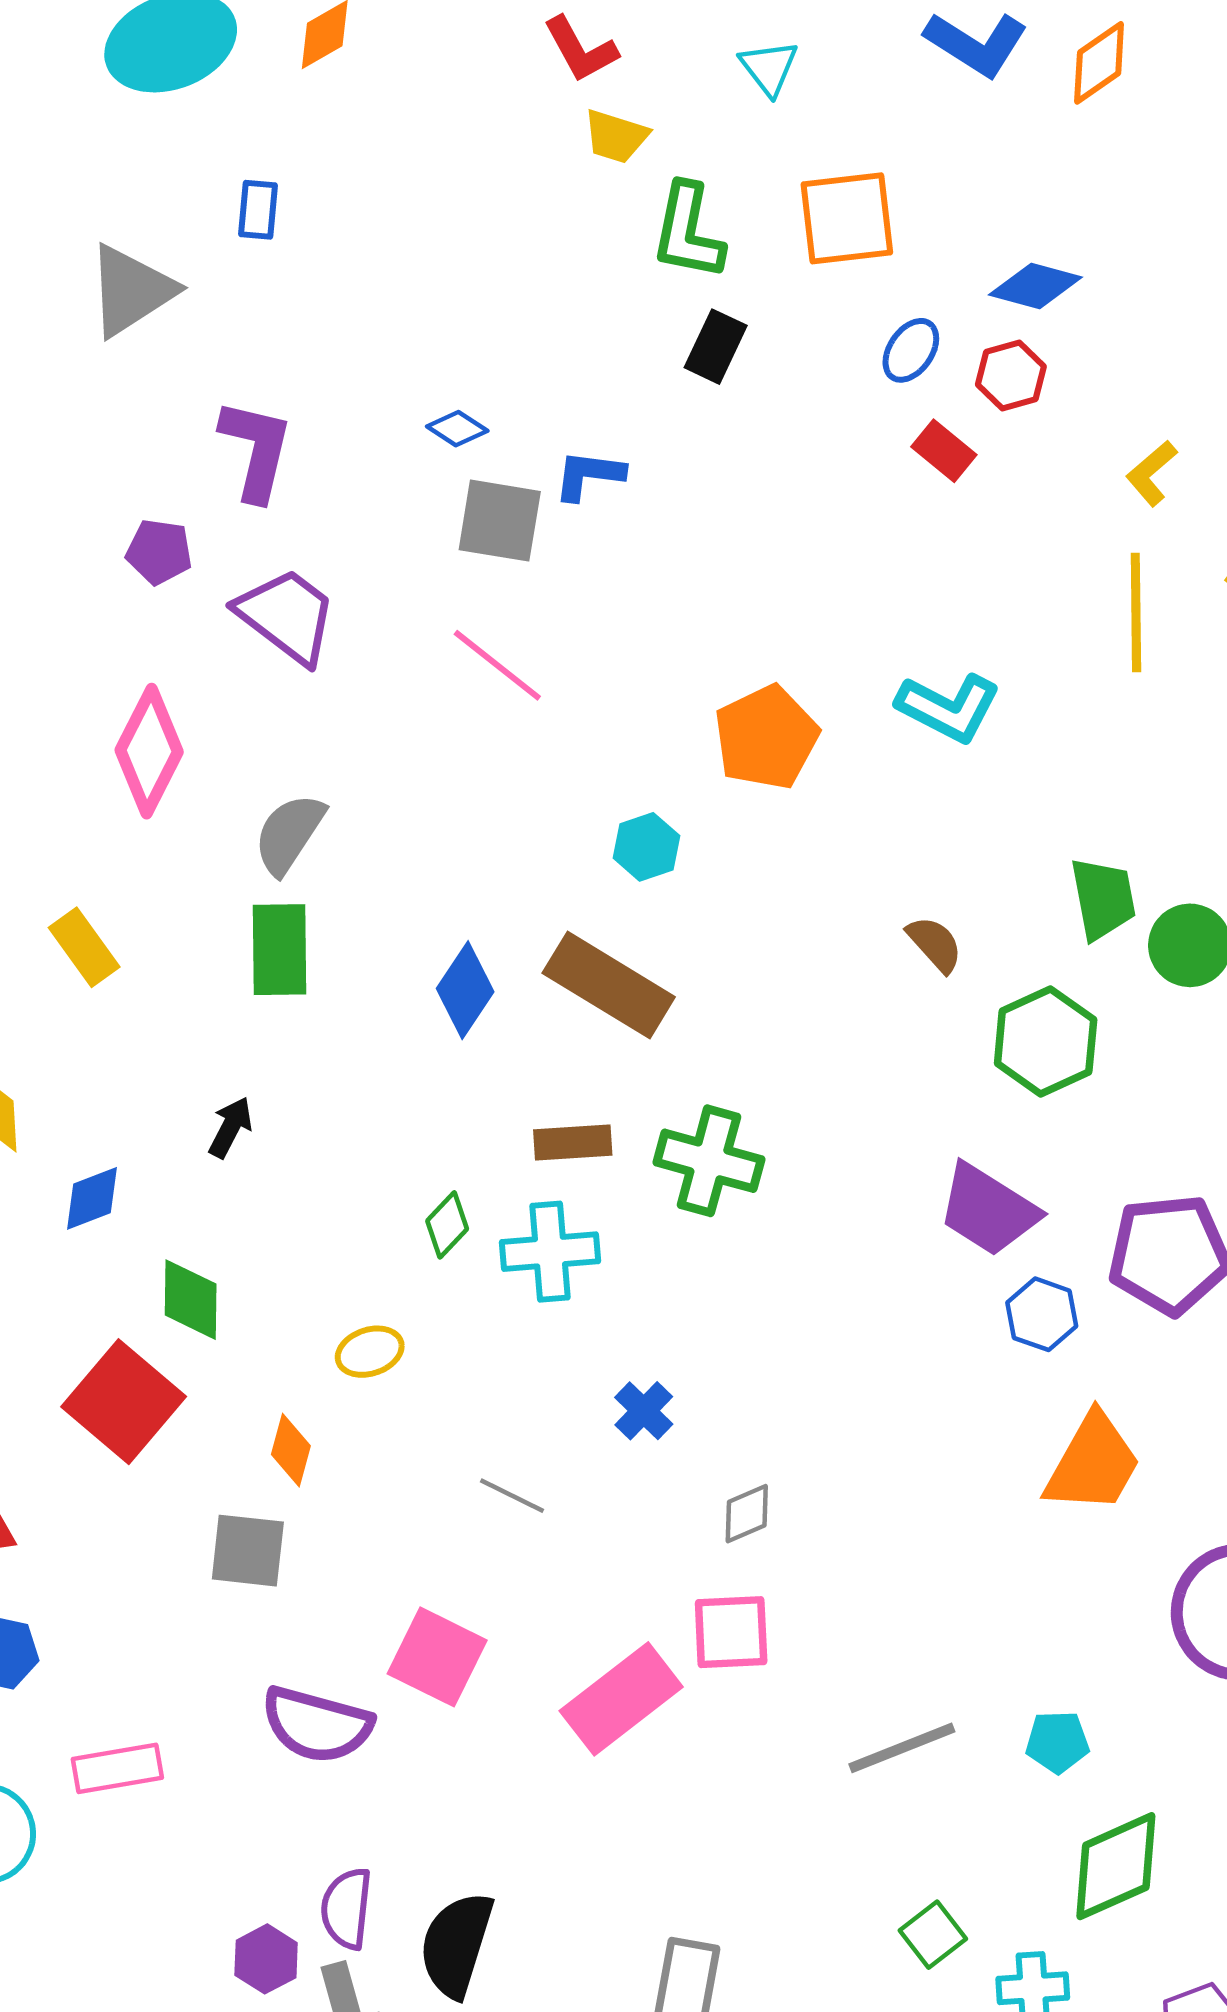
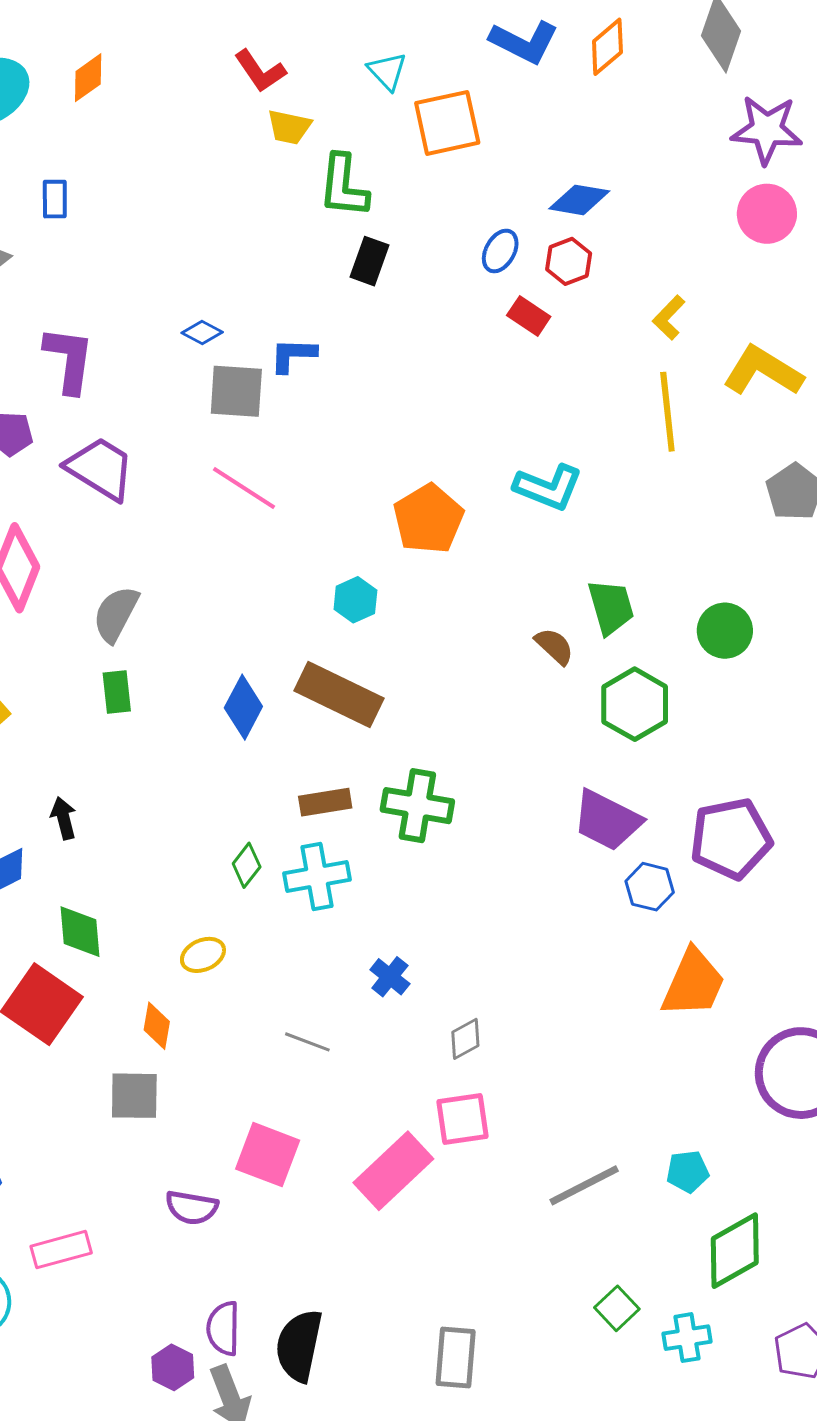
orange square: (847, 218) -> (447, 123), moved
green trapezoid: (1103, 899) -> (611, 607), moved
green rectangle: (279, 950) -> (117, 692), size x0.7
black arrow: (230, 1127) -> (64, 818), moved, turned -36
purple semicircle: (317, 1725) -> (192, 1208), size x0.7

